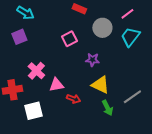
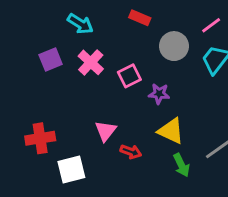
cyan arrow: (25, 13) -> (80, 24), moved
pink square: (69, 39) -> (129, 76), moved
pink cross: (36, 71) -> (91, 62), moved
pink triangle: (56, 85) -> (106, 131), turned -42

